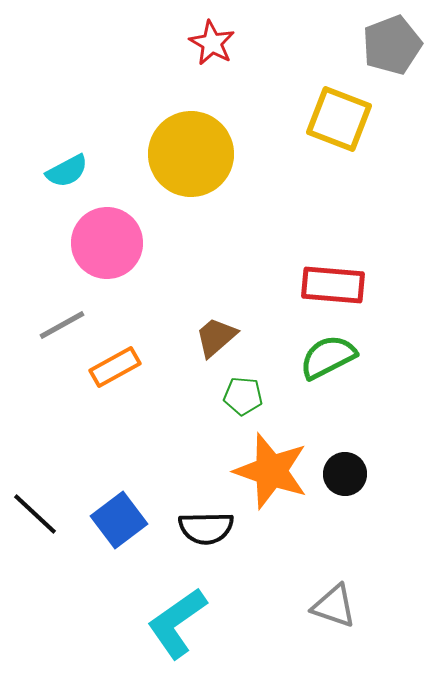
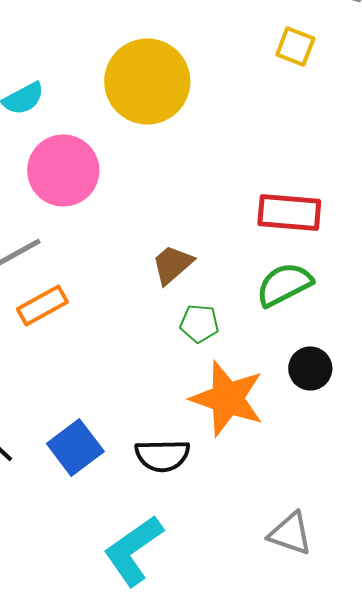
yellow square: (339, 119) -> (295, 46), size x0.6
orange rectangle: (115, 367) -> (42, 306), moved
black circle: (345, 474) -> (310, 368), moved

